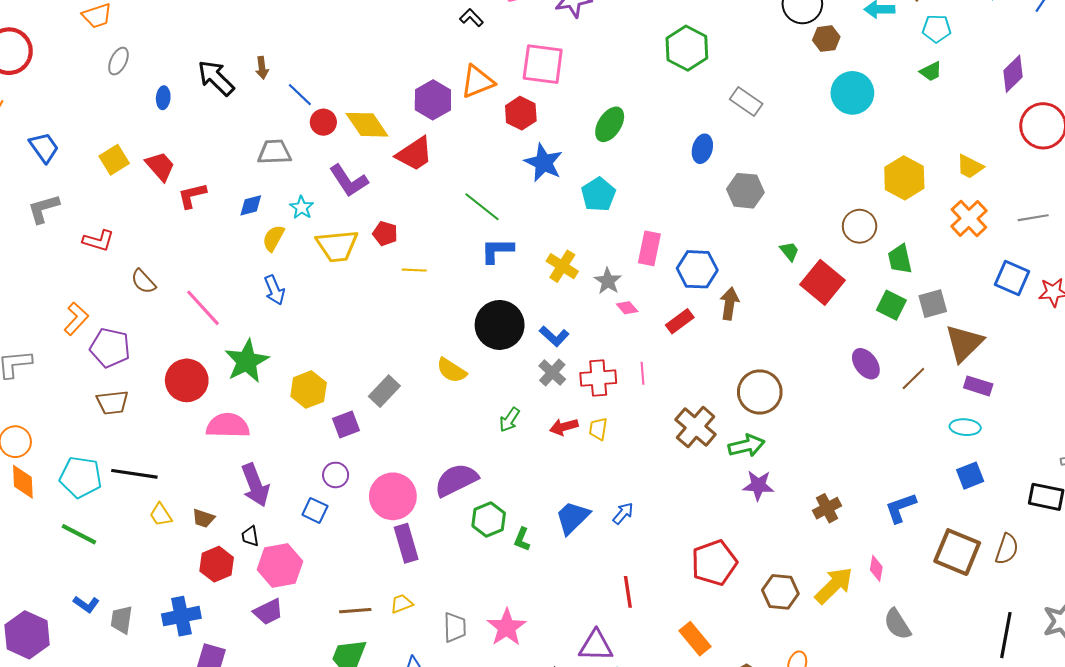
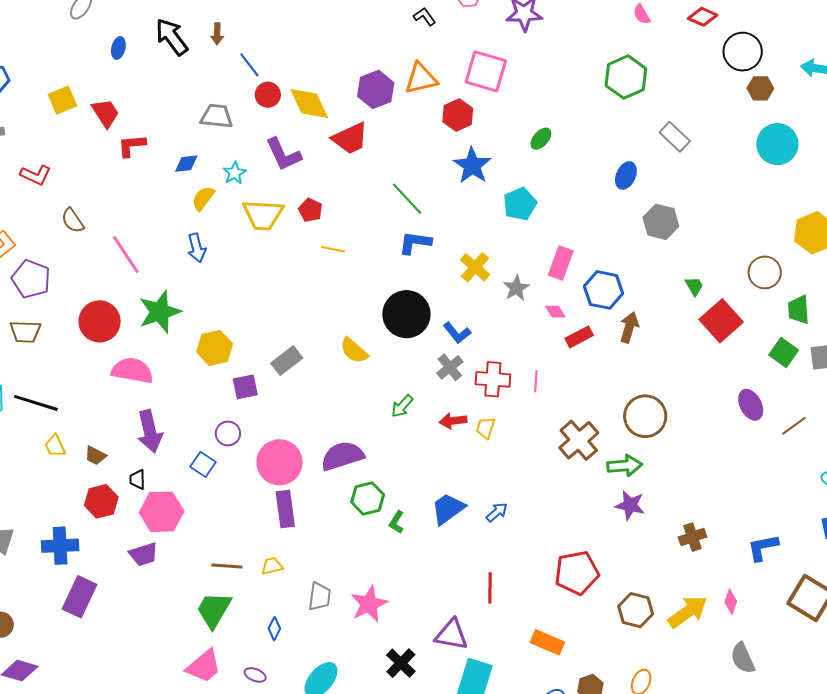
green ellipse: (610, 124) -> (541, 139), size x0.7
pink diamond: (627, 308) -> (555, 312), moved
orange rectangle: (695, 639) -> (547, 642), turned -36

